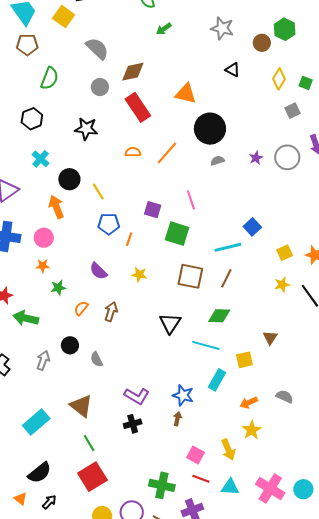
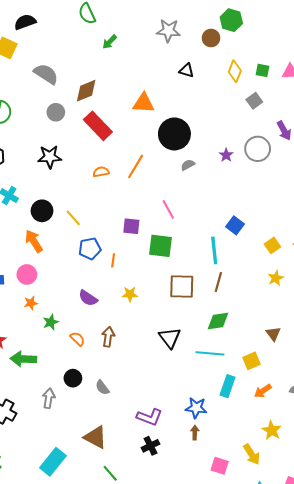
cyan line: (228, 247) -> (214, 250), turned -72
orange semicircle: (81, 308) -> (77, 339), turned 105
orange arrow: (249, 403) -> (263, 391), moved

